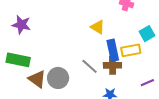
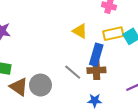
blue rectangle: (113, 50) -> (96, 55), turned 30
yellow rectangle: (131, 50) -> (113, 34), moved

